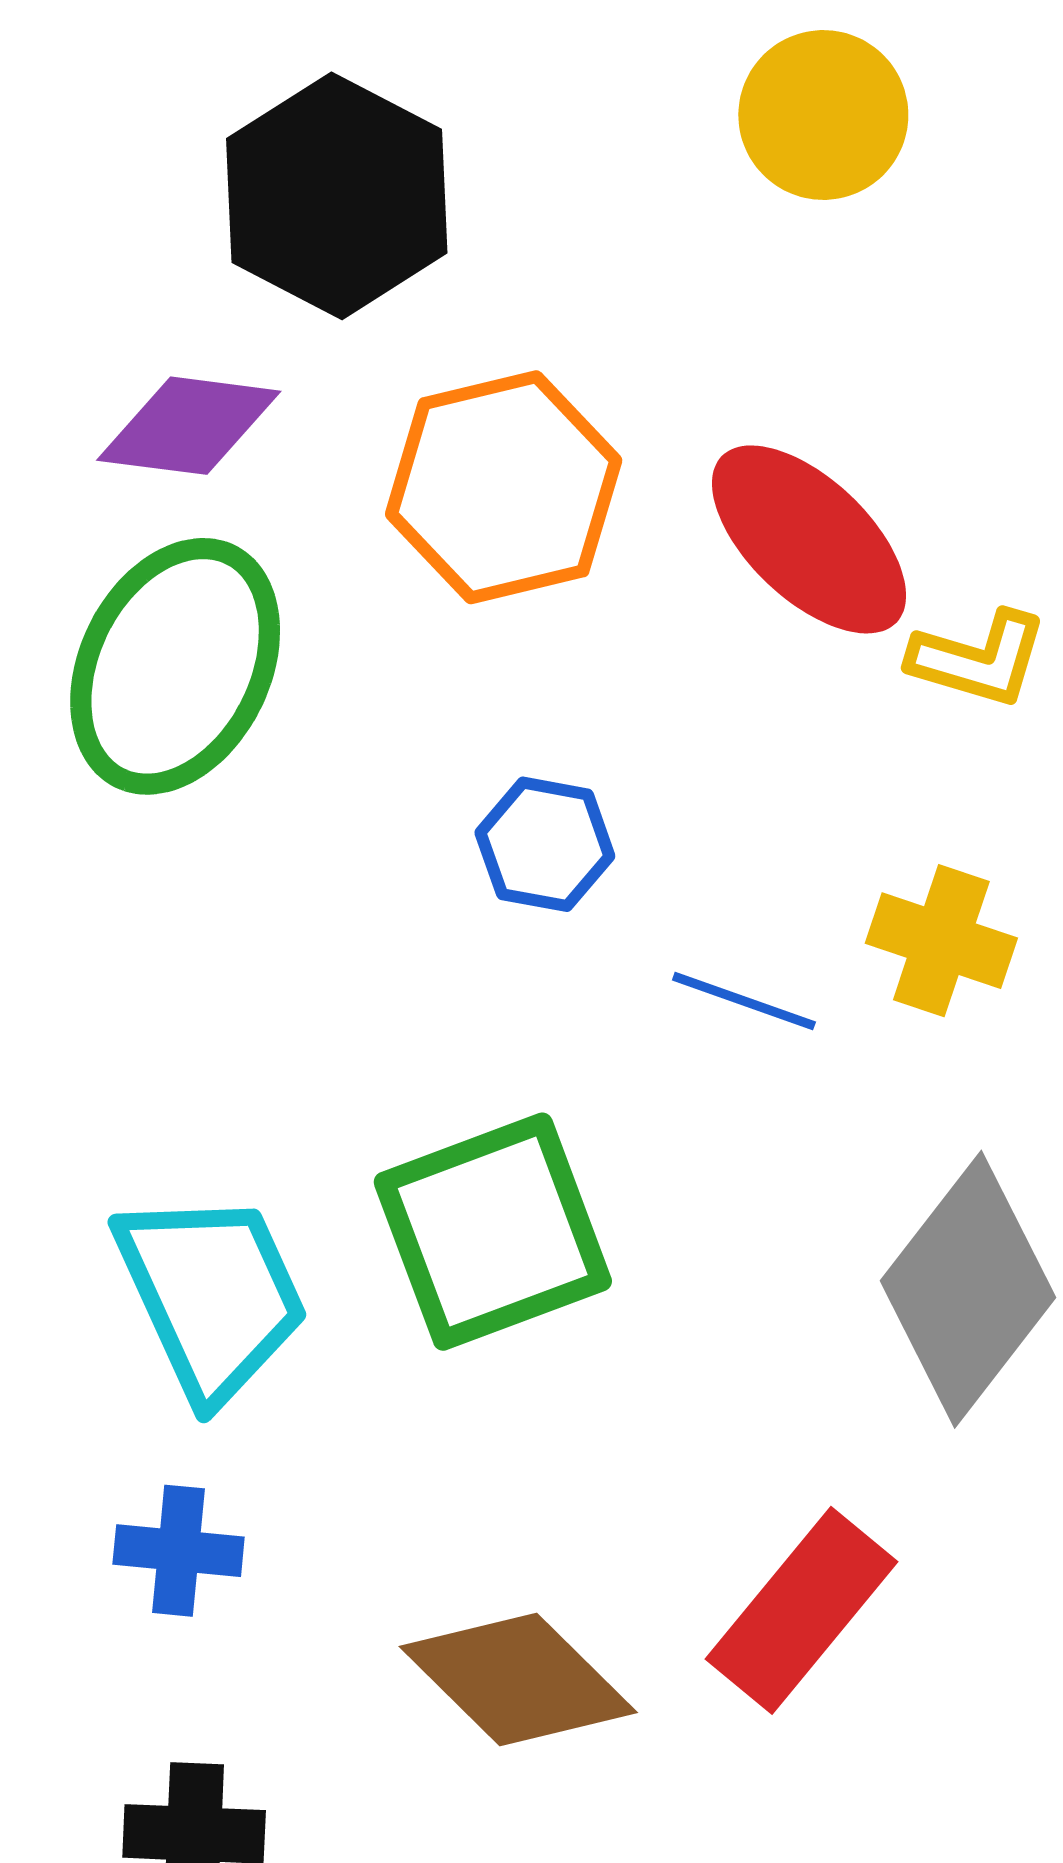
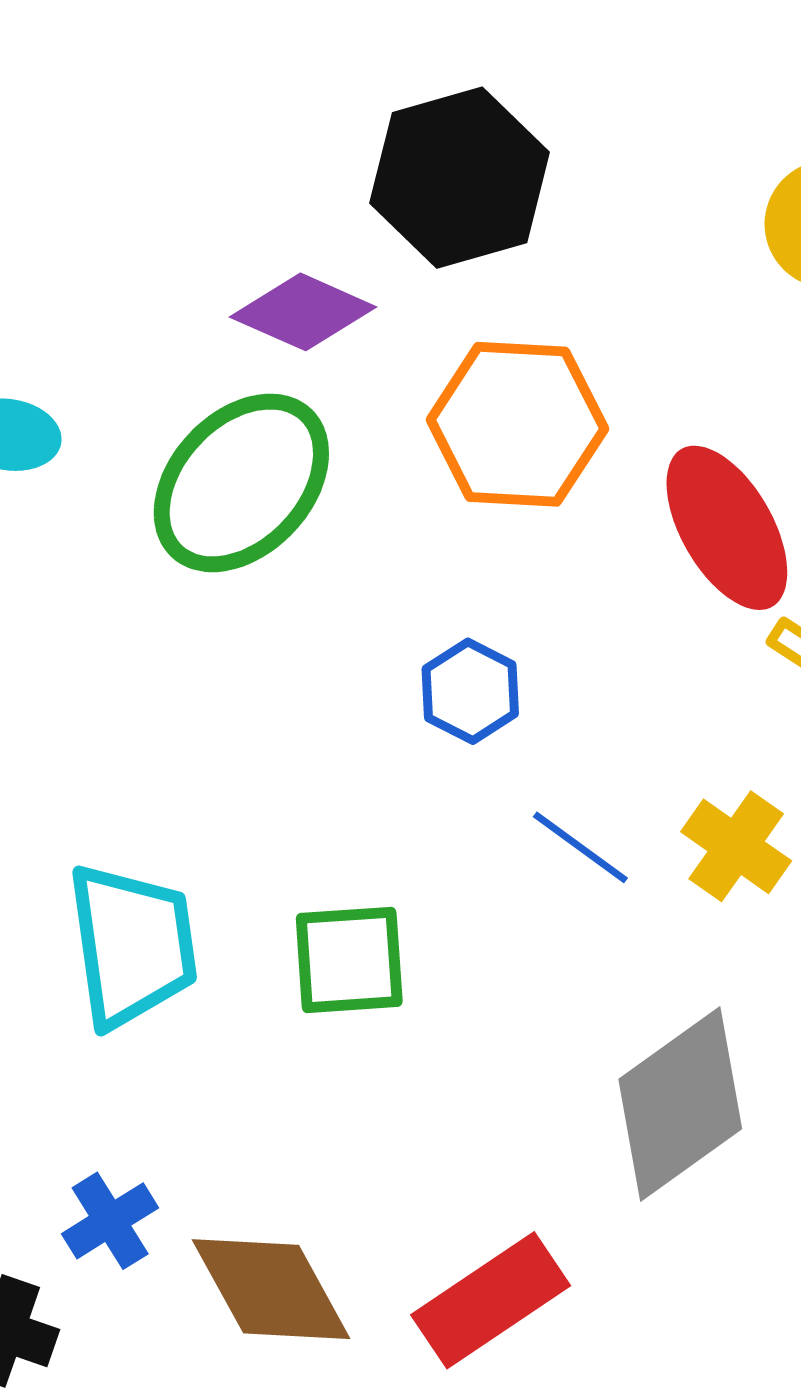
green square: (493, 1232) -> (349, 960), size x0.7
blue cross: (179, 1551) -> (110, 1221), moved, turned 36

